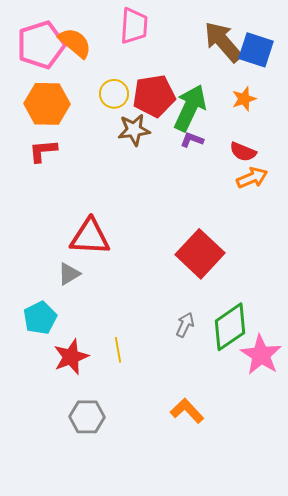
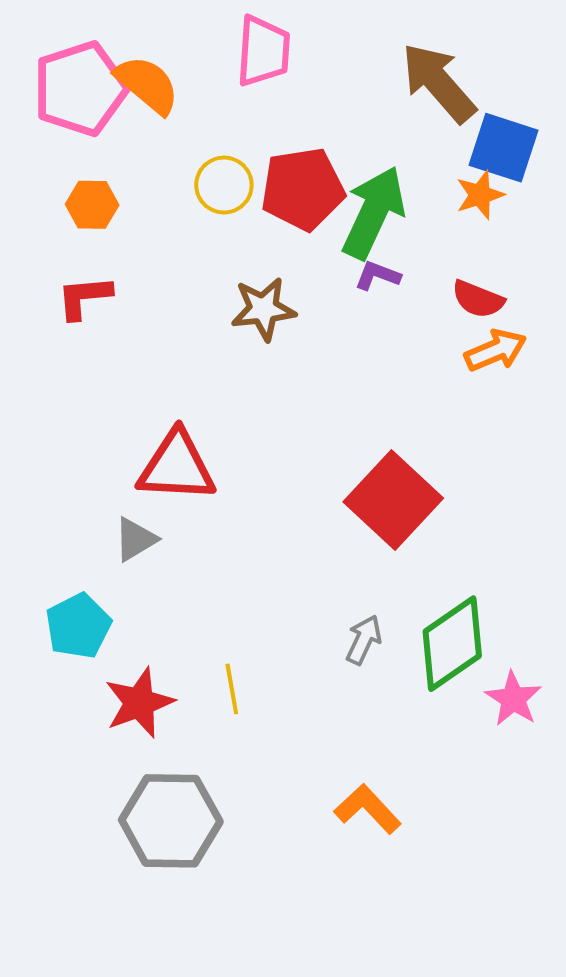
blue square: (256, 50) -> (503, 148), moved
orange hexagon: (47, 104) -> (92, 205), size x0.6
brown star: (134, 130) -> (263, 309), moved
pink star: (261, 355) -> (513, 699), size x0.7
gray hexagon: (87, 417) -> (171, 821), size x1.4

